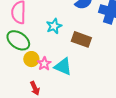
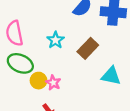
brown rectangle: (81, 39) -> (88, 48), turned -54
cyan triangle: (63, 67) -> (111, 76), moved

